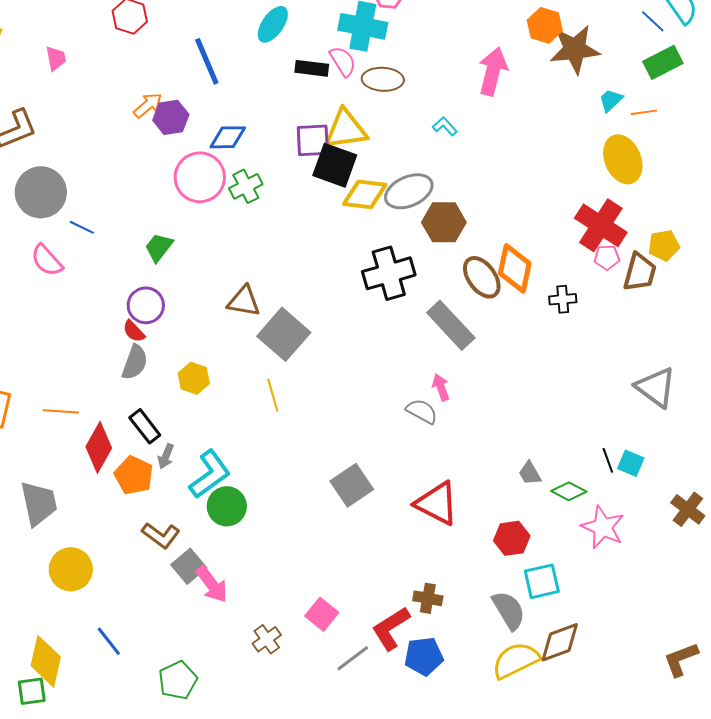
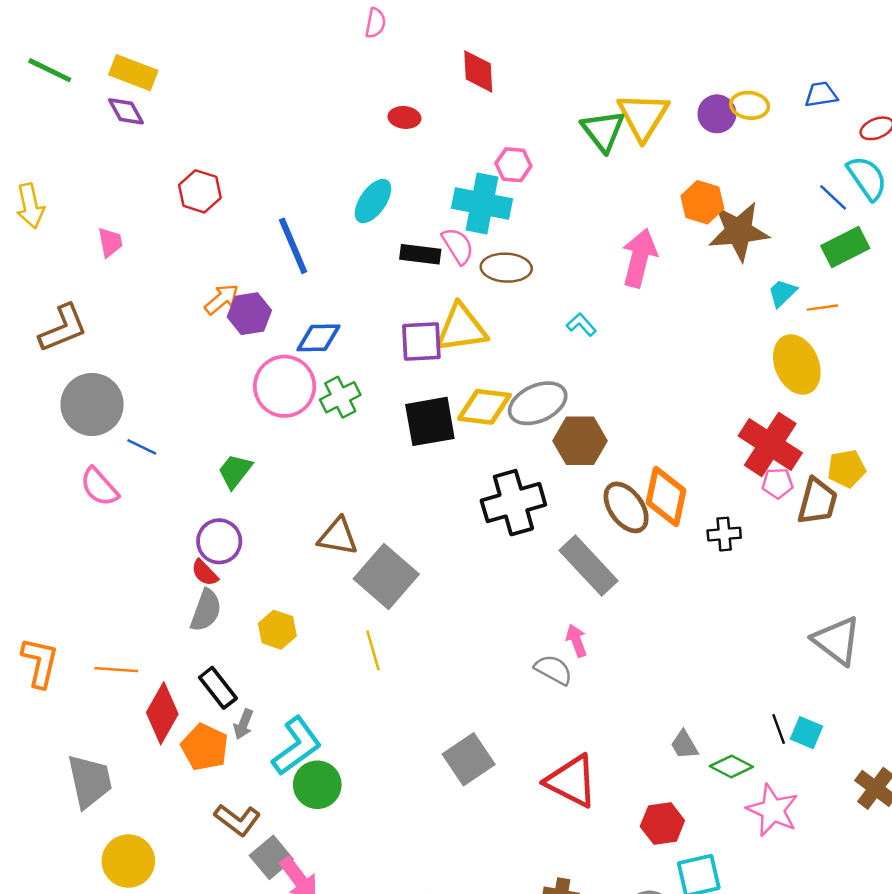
black square: (335, 165) -> (430, 421), moved, turned -30

